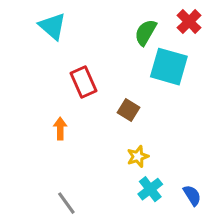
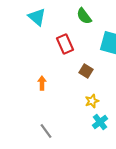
green semicircle: (146, 32) -> (84, 16), moved, turned -66
red rectangle: (83, 82) -> (65, 44), moved

